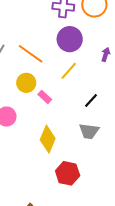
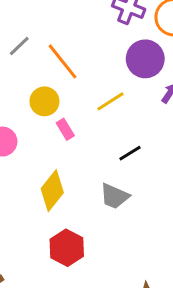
purple circle: (70, 39) -> (145, 59), moved

